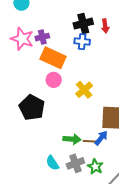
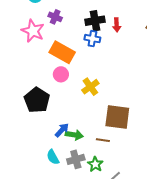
purple cross: (42, 37) -> (55, 17), moved, turned 32
blue arrow: (101, 138) -> (62, 130), moved
brown line: (90, 141) -> (103, 140), moved

